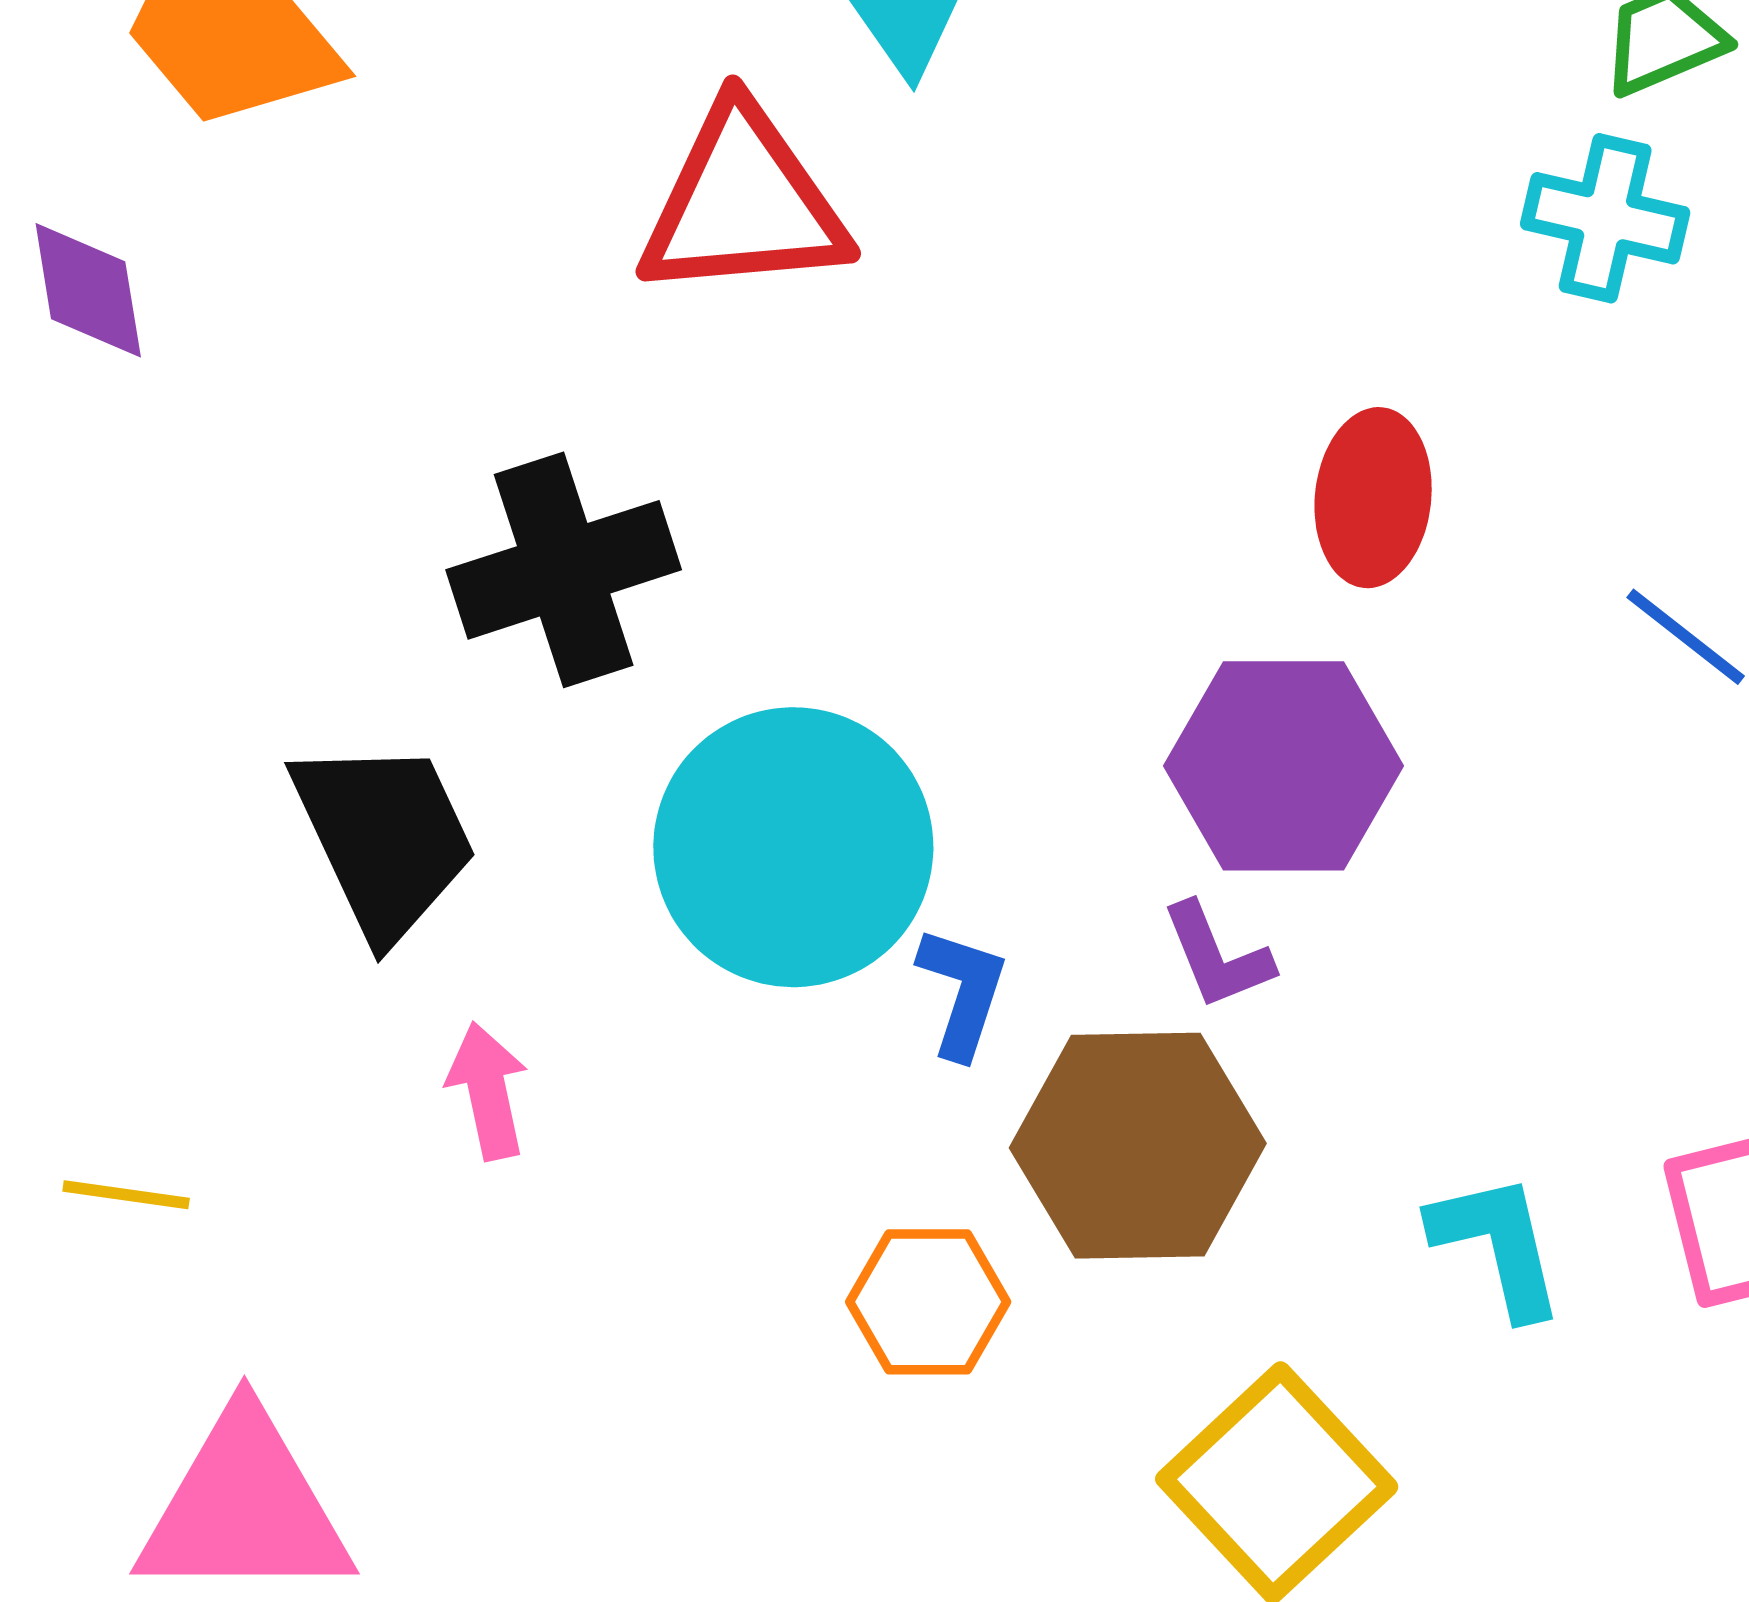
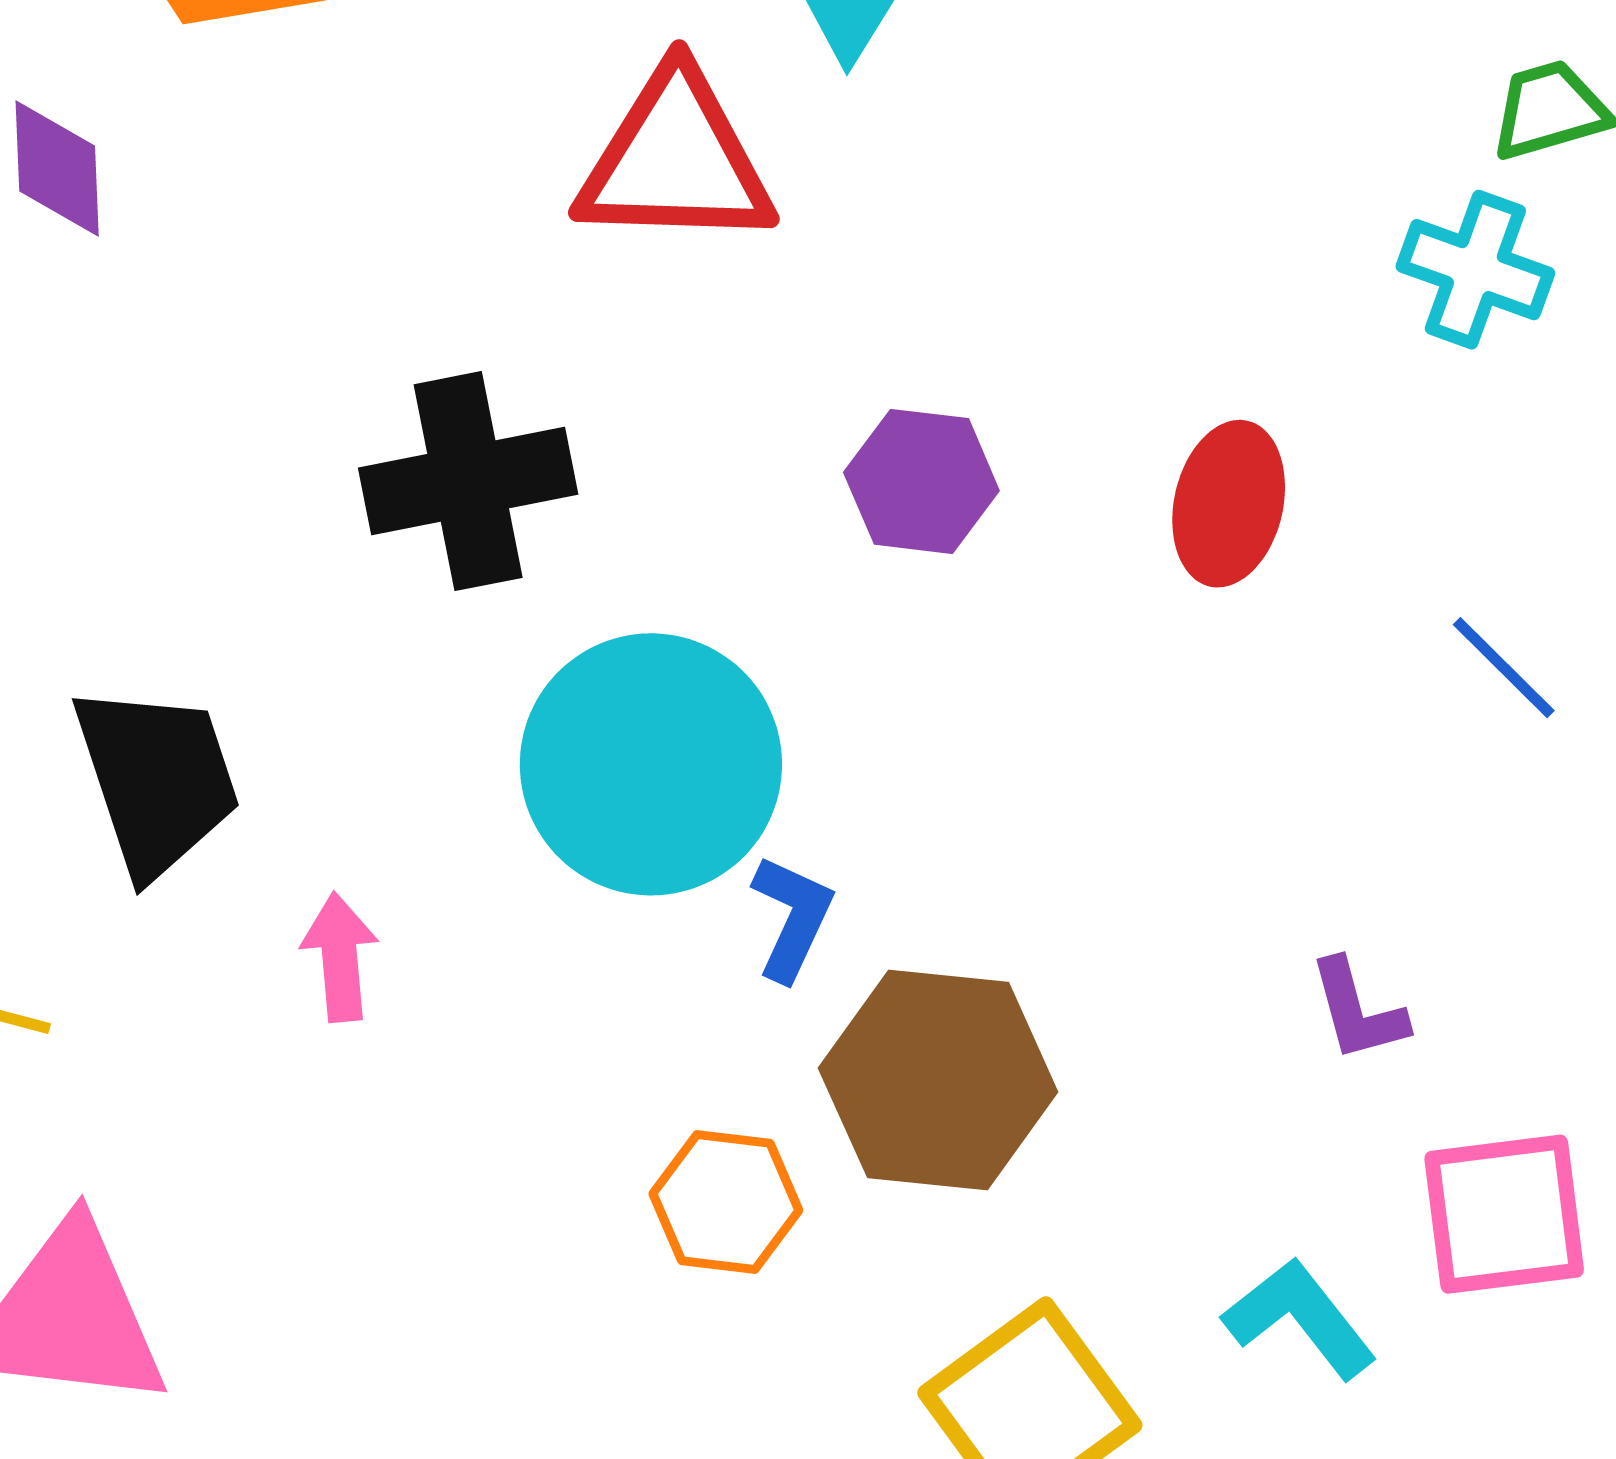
purple hexagon: (1284, 766) -> (921, 481), moved, size x0.7
black trapezoid: (384, 838) -> (157, 780), moved
purple L-shape: (1217, 956) -> (1358, 1010), moved
cyan L-shape: (1498, 1245) -> (1300, 1318), moved, turned -32

